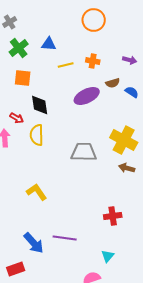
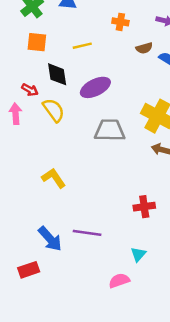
yellow line: (66, 65) -> (82, 46), moved
purple ellipse: (87, 96) -> (95, 87), moved
yellow semicircle: (37, 135) -> (54, 110), turned 145

